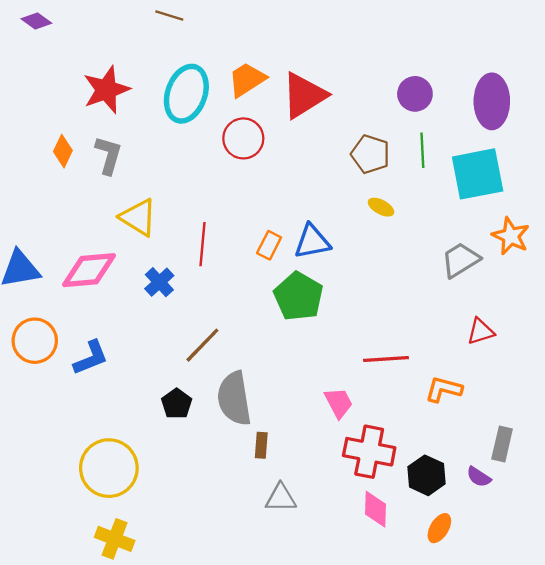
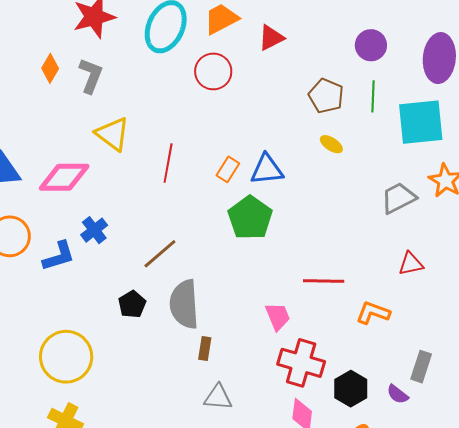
red triangle: (304, 95) -> (271, 38), size x0.6
blue cross: (159, 282) -> (94, 230), moved

